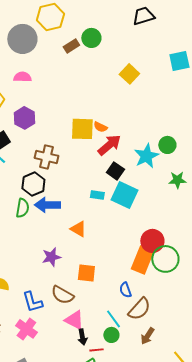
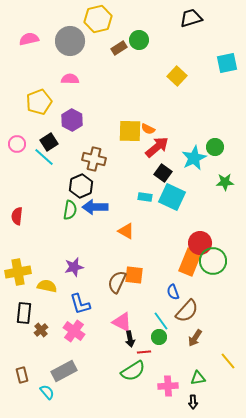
purple star: (51, 257) -> (74, 267), moved
brown semicircle: (62, 295) -> (117, 282), moved, turned 85

